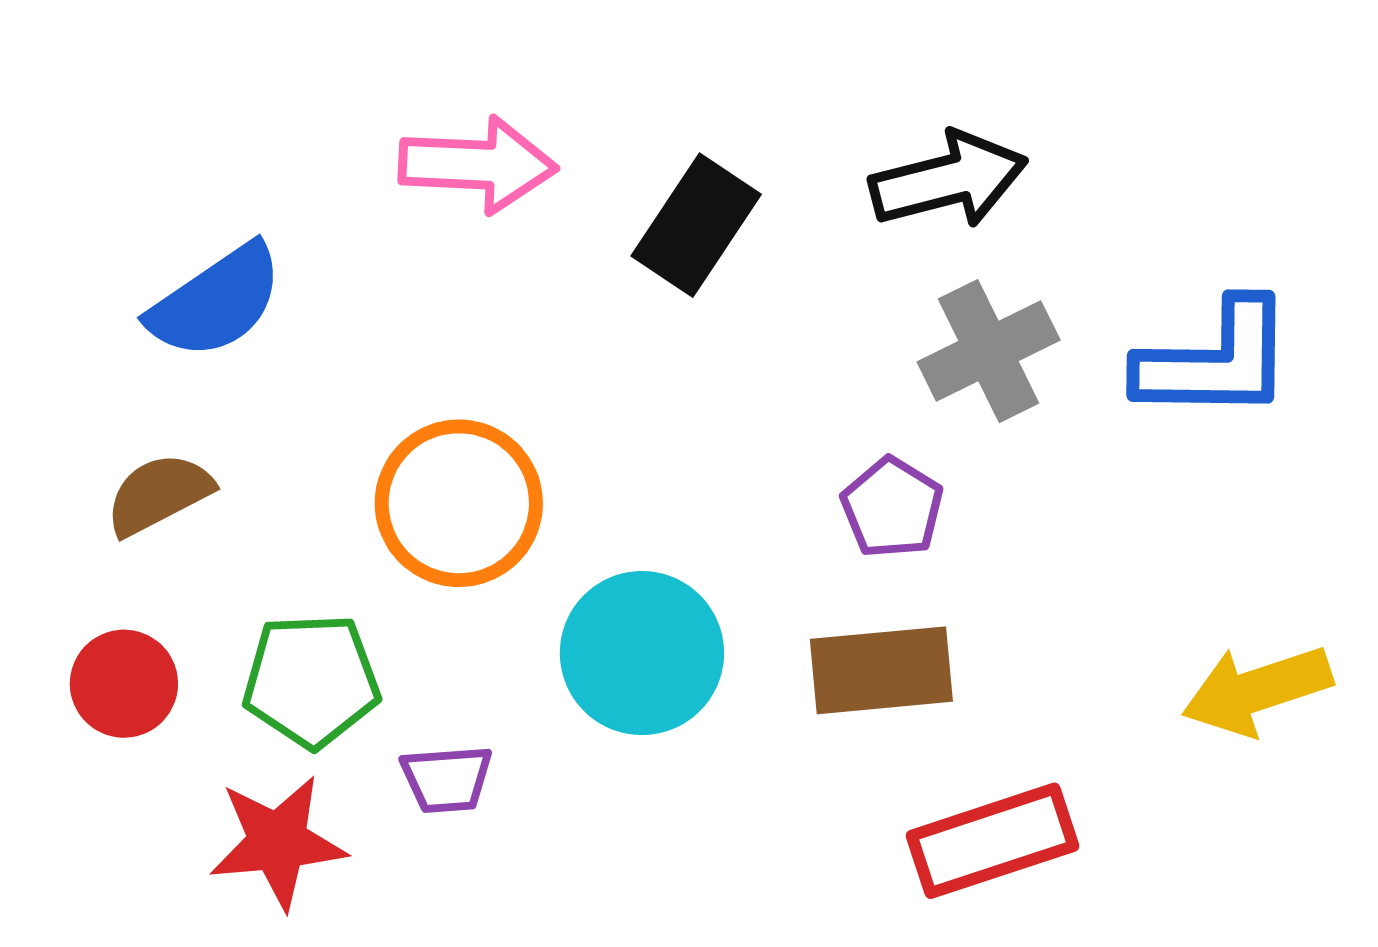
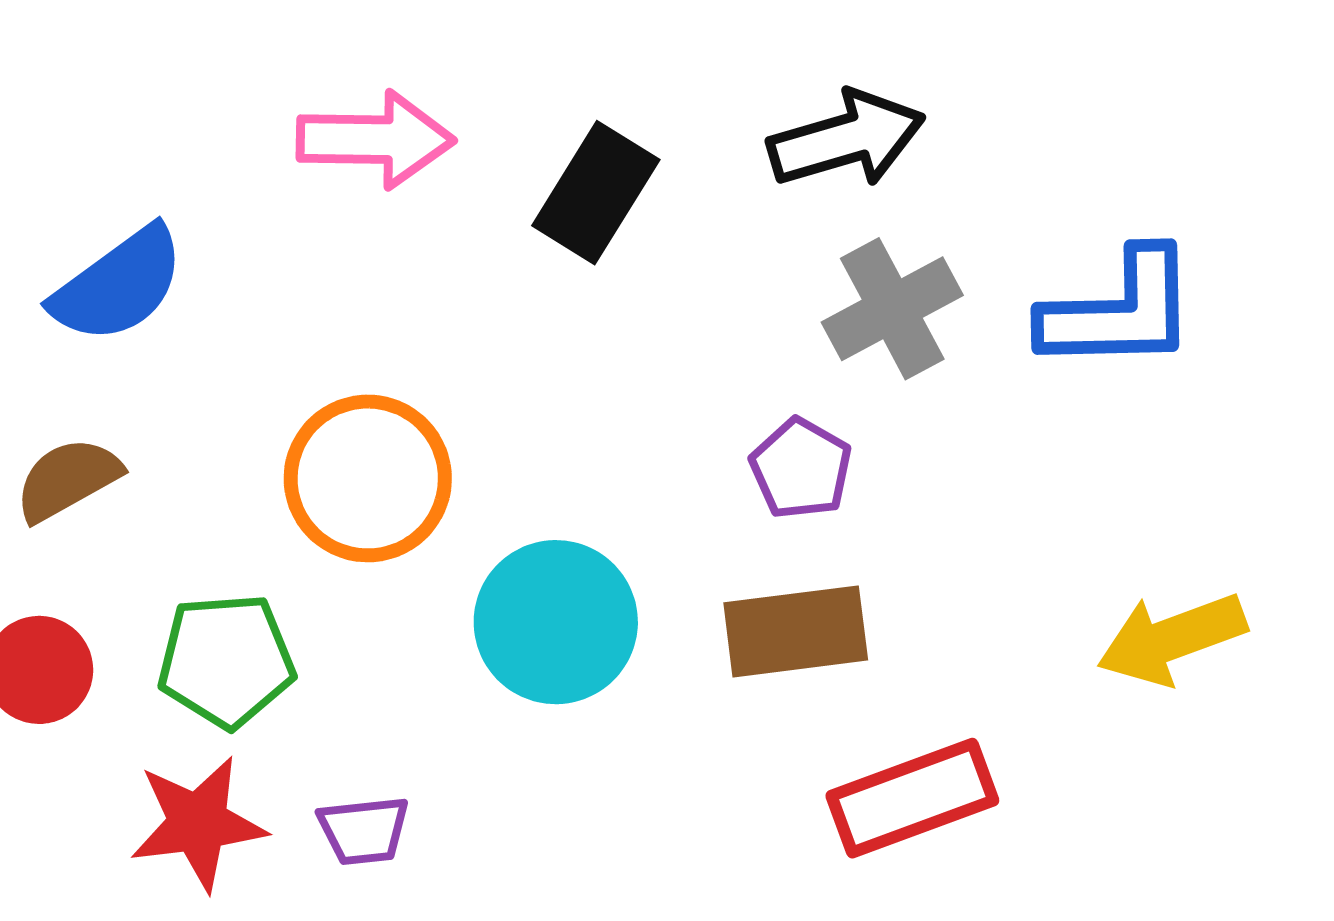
purple trapezoid: (447, 779) -> (364, 830), moved

